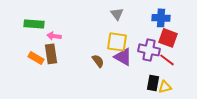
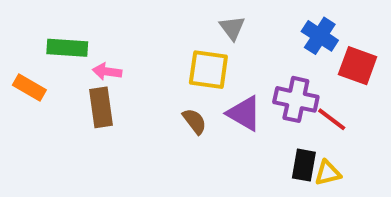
blue cross: (161, 18) -> (320, 36), turned 30
red square: (168, 38) -> (358, 66), moved
yellow square: (117, 42) -> (208, 70), moved
orange rectangle: (36, 58) -> (29, 87), moved

